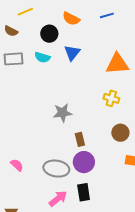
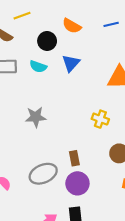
yellow cross: (111, 98) -> (100, 119), moved
gray star: (62, 113) -> (36, 117), moved
gray ellipse: (56, 169) -> (43, 174), moved, turned -35

